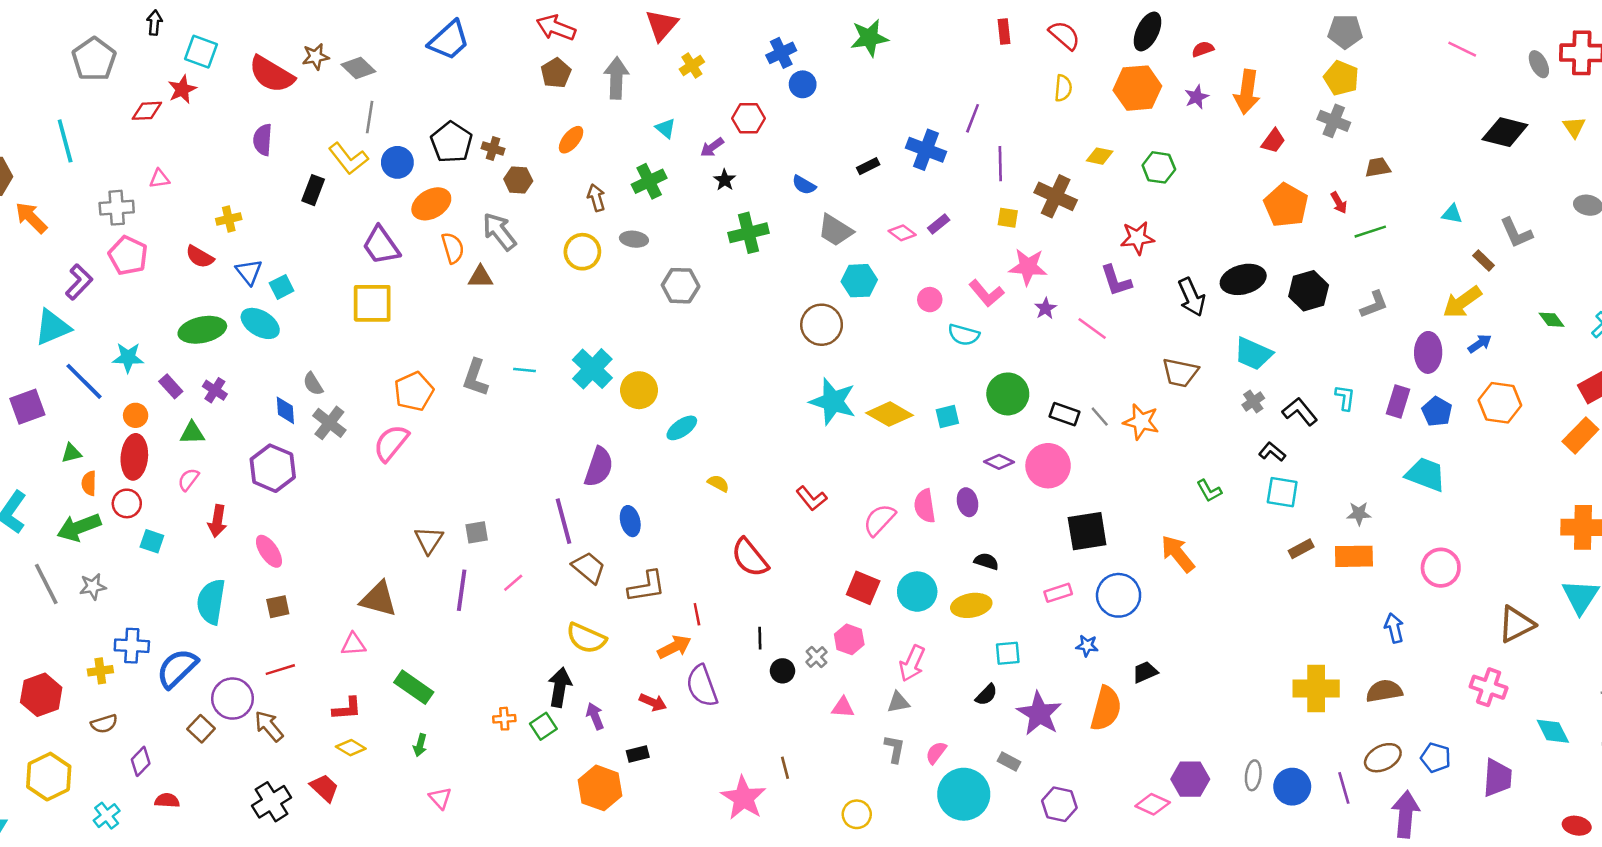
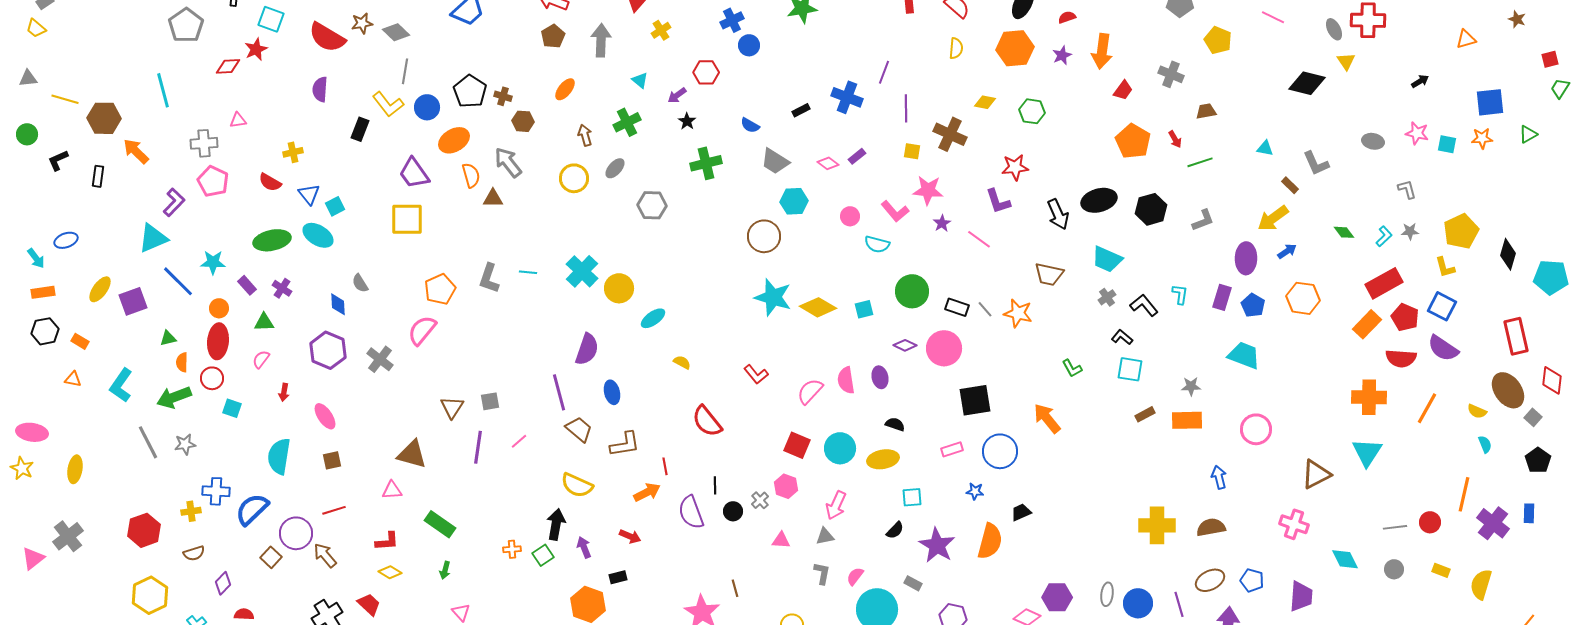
yellow pentagon: (1341, 78) -> (1218, 40), moved
yellow triangle: (1574, 127) -> (1346, 61), moved
gray ellipse: (634, 239) -> (615, 168), turned -55
gray cross: (329, 423) -> (380, 359), moved
red arrow: (217, 521) -> (284, 392), size x0.7
purple semicircle: (702, 686) -> (691, 512), moved

